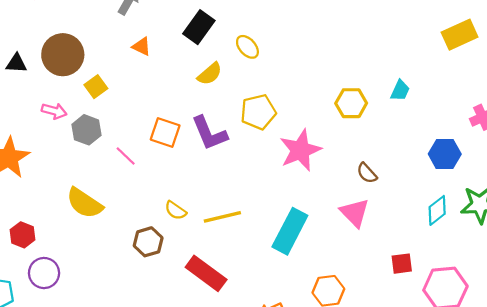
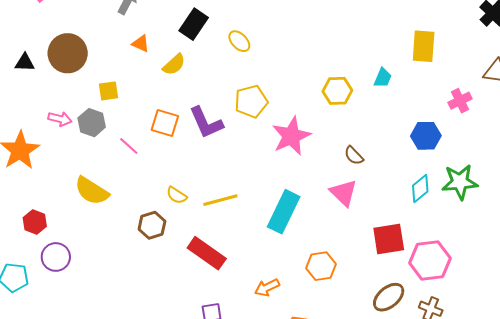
yellow rectangle: (460, 35) -> (424, 46), moved, turned -60
yellow semicircle: (210, 74) -> (174, 65), moved
yellow square: (96, 87) -> (108, 91), moved, turned 30
pink arrow: (54, 111) -> (60, 119), moved
red square: (402, 264) -> (389, 239), size x1.6

